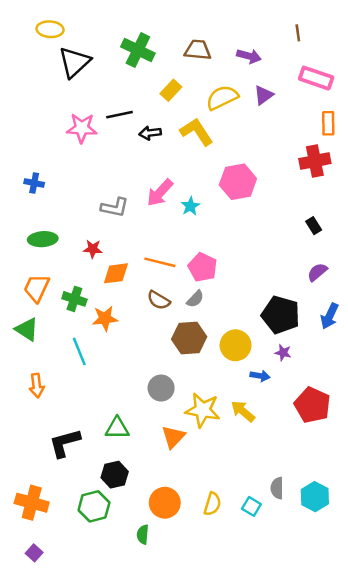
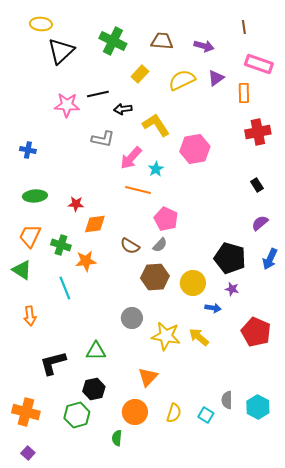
orange rectangle: (328, 123) -> (244, 93), moved
yellow L-shape: (196, 132) -> (156, 125), moved
gray L-shape: (115, 207) -> (103, 139), moved
orange line: (160, 262) -> (138, 190), moved
orange triangle: (173, 437) -> (148, 377), moved

